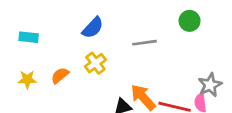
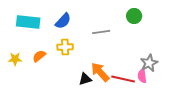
cyan rectangle: (29, 37) -> (28, 22), moved, size x1.6
yellow cross: (95, 63) -> (65, 47), turned 35

